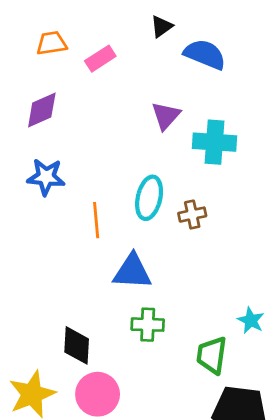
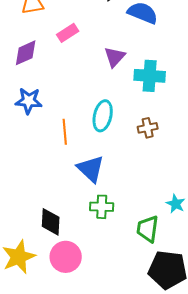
pink rectangle: (100, 59) -> (68, 33), moved
brown cross: (192, 215) -> (148, 128), moved
blue triangle: (132, 272) -> (91, 169), turned 40

